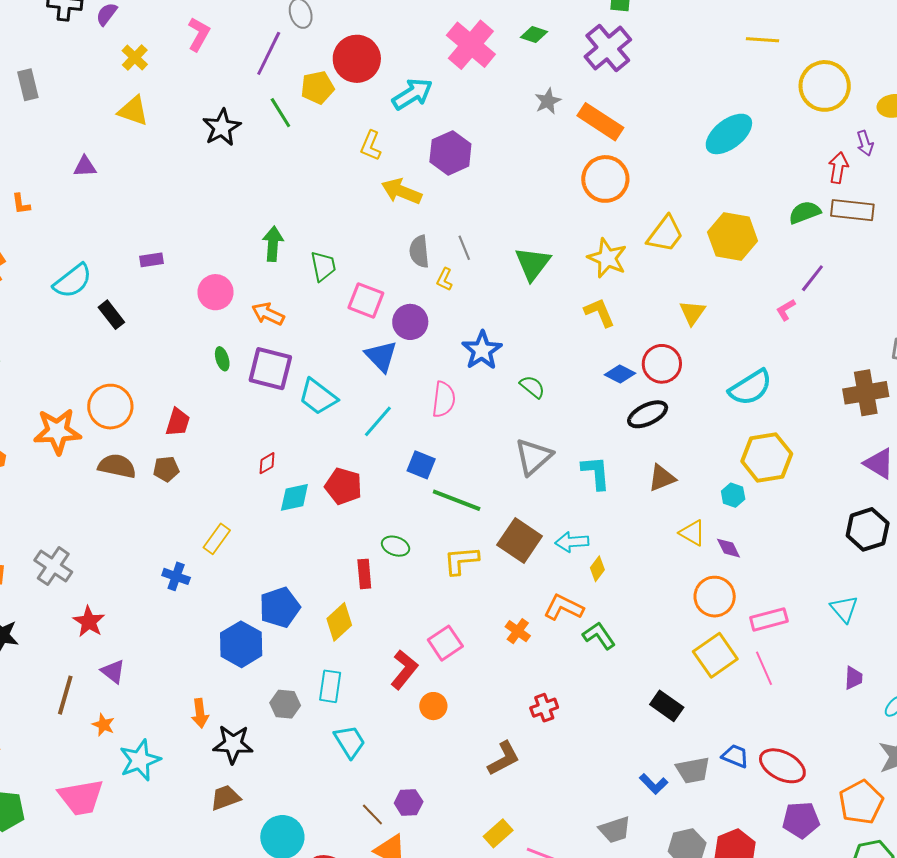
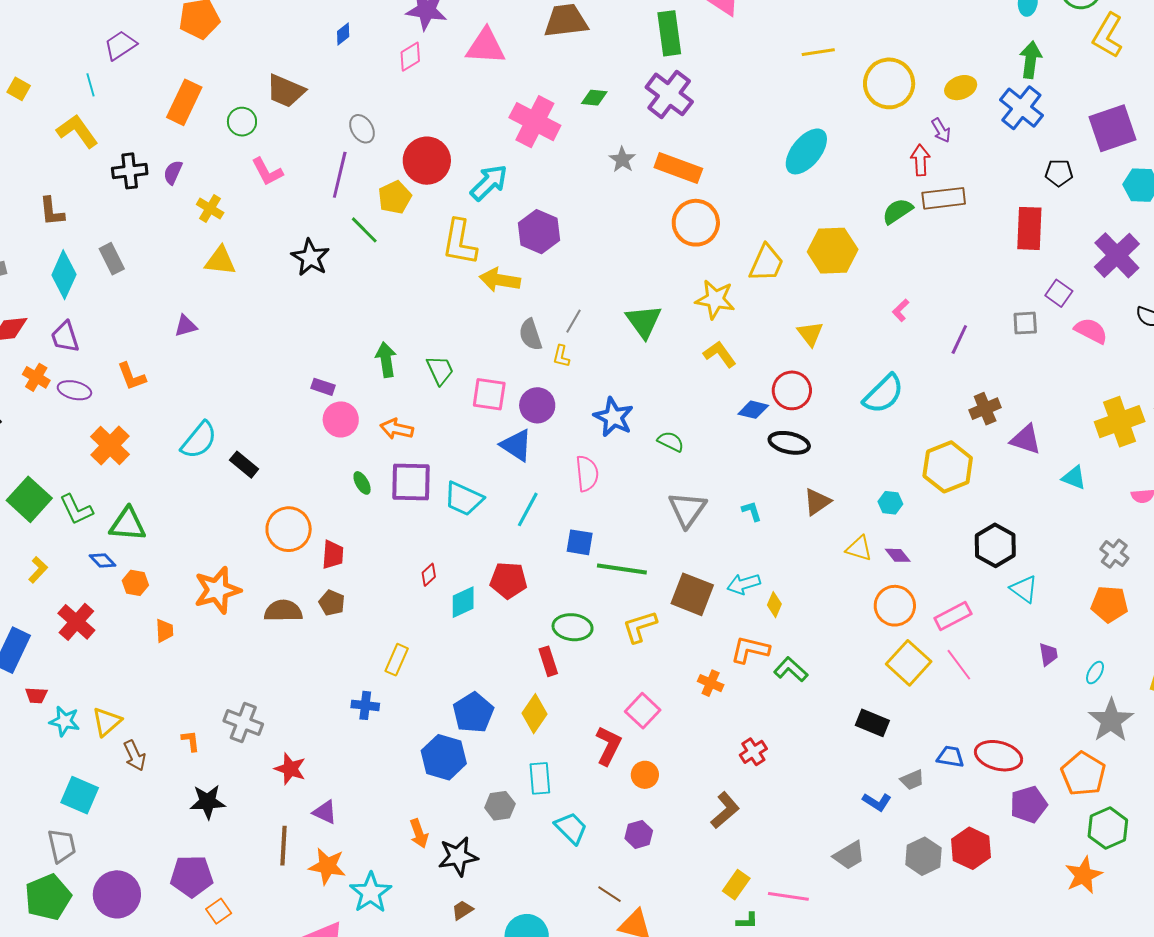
pink L-shape: (199, 34) -> (267, 172), turned 136
yellow L-shape: (371, 146) -> (460, 242), size x1.6
orange L-shape: (21, 204) -> (132, 376), size x1.4
gray line: (464, 248) -> (573, 321), turned 65
purple rectangle: (151, 260) -> (323, 387), moved, turned 40
purple line: (812, 278) -> (959, 340), moved
brown cross: (866, 393) -> (985, 409), moved, size x0.7
orange circle: (110, 407) -> (289, 529), moved
black ellipse: (648, 414) -> (789, 443), turned 51
yellow hexagon: (767, 458) -> (948, 467), moved
brown pentagon: (166, 469) -> (332, 603), turned -30
cyan L-shape: (596, 473) -> (752, 511), size x0.6
black hexagon: (868, 529) -> (995, 545), moved
green ellipse: (396, 546) -> (573, 627), size x1.4
orange star: (103, 725) -> (327, 866), size x1.6
gray trapezoid: (693, 770) -> (912, 780), size x0.7
brown trapezoid: (225, 798) -> (462, 910), size x0.7
purple hexagon: (409, 802) -> (639, 834), moved

